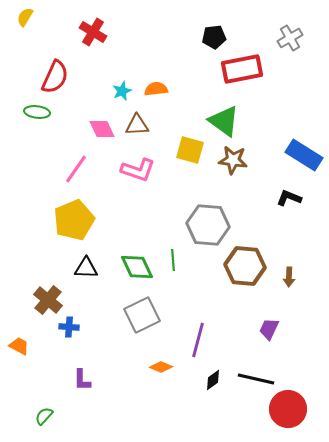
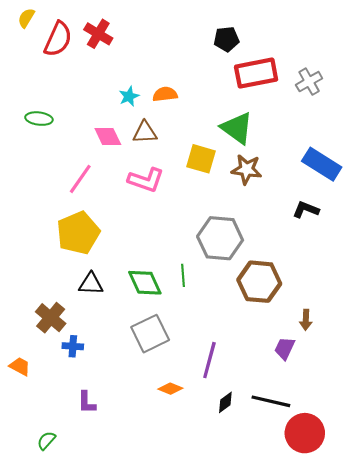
gray cross: (290, 38) -> (309, 82), moved
red semicircle: (55, 77) -> (58, 39), moved
brown arrow: (289, 277) -> (306, 320), moved

